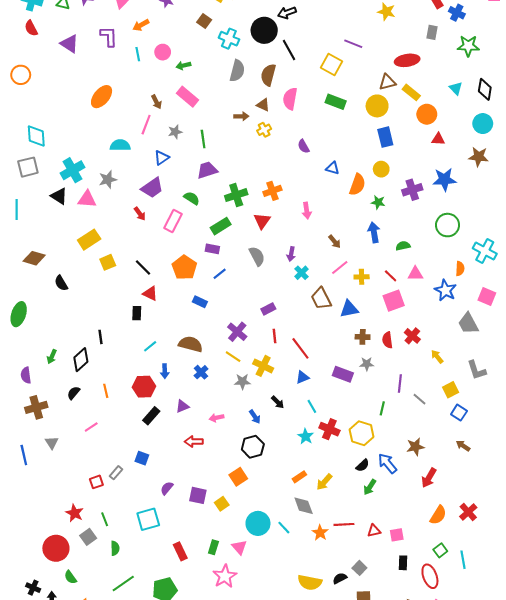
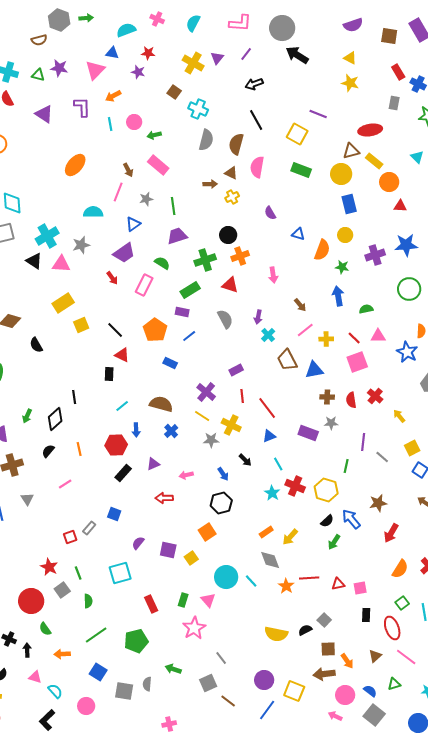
black circle: (264, 30) -> (228, 235), moved, size x0.7
red triangle: (262, 221) -> (230, 285), turned -48

